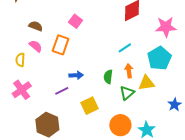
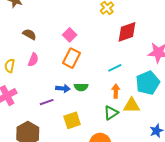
orange rectangle: (61, 45) -> (72, 58), moved
pink semicircle: (36, 46) -> (33, 60), moved, turned 64
green semicircle: (108, 77) -> (81, 87), moved, turned -104

